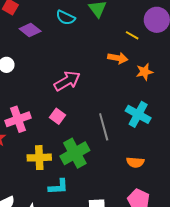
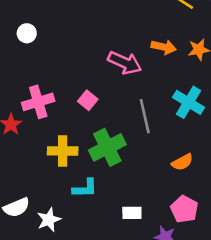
orange arrow: (118, 58) -> (164, 47), moved
pink arrow: (67, 81) -> (125, 63), moved, turned 52
orange semicircle: (135, 162) -> (182, 162), turned -36

